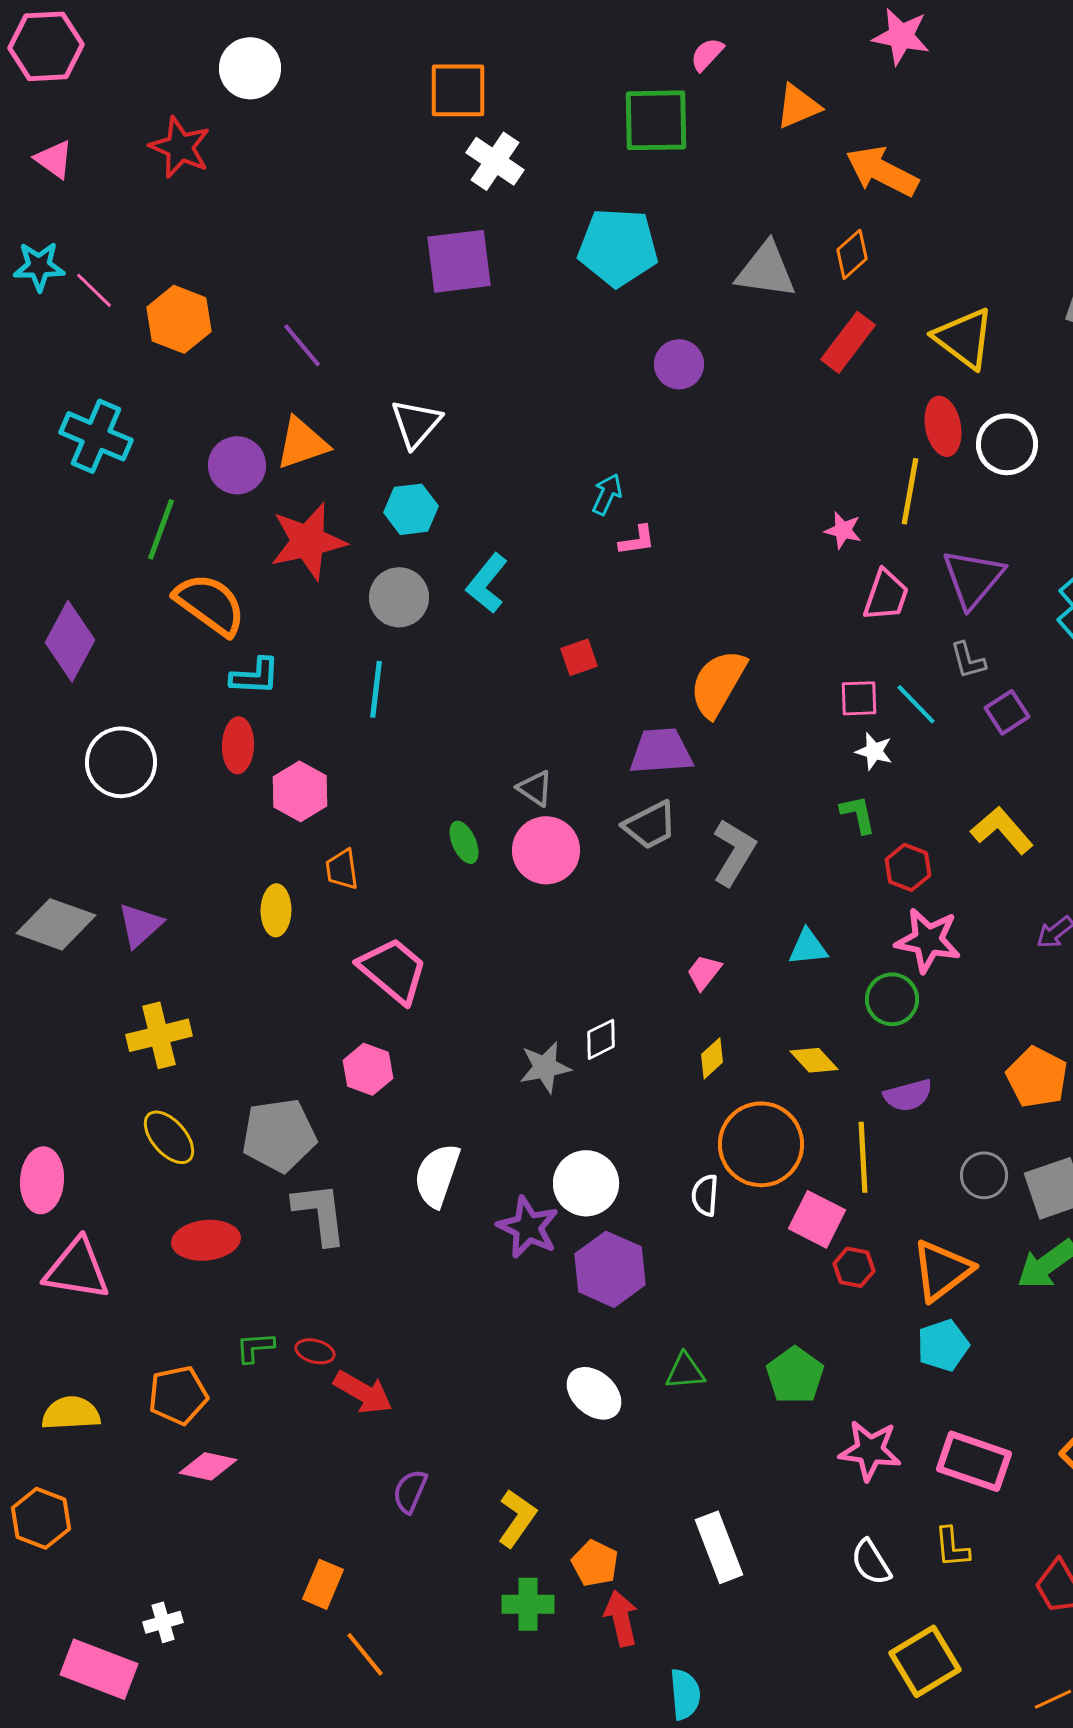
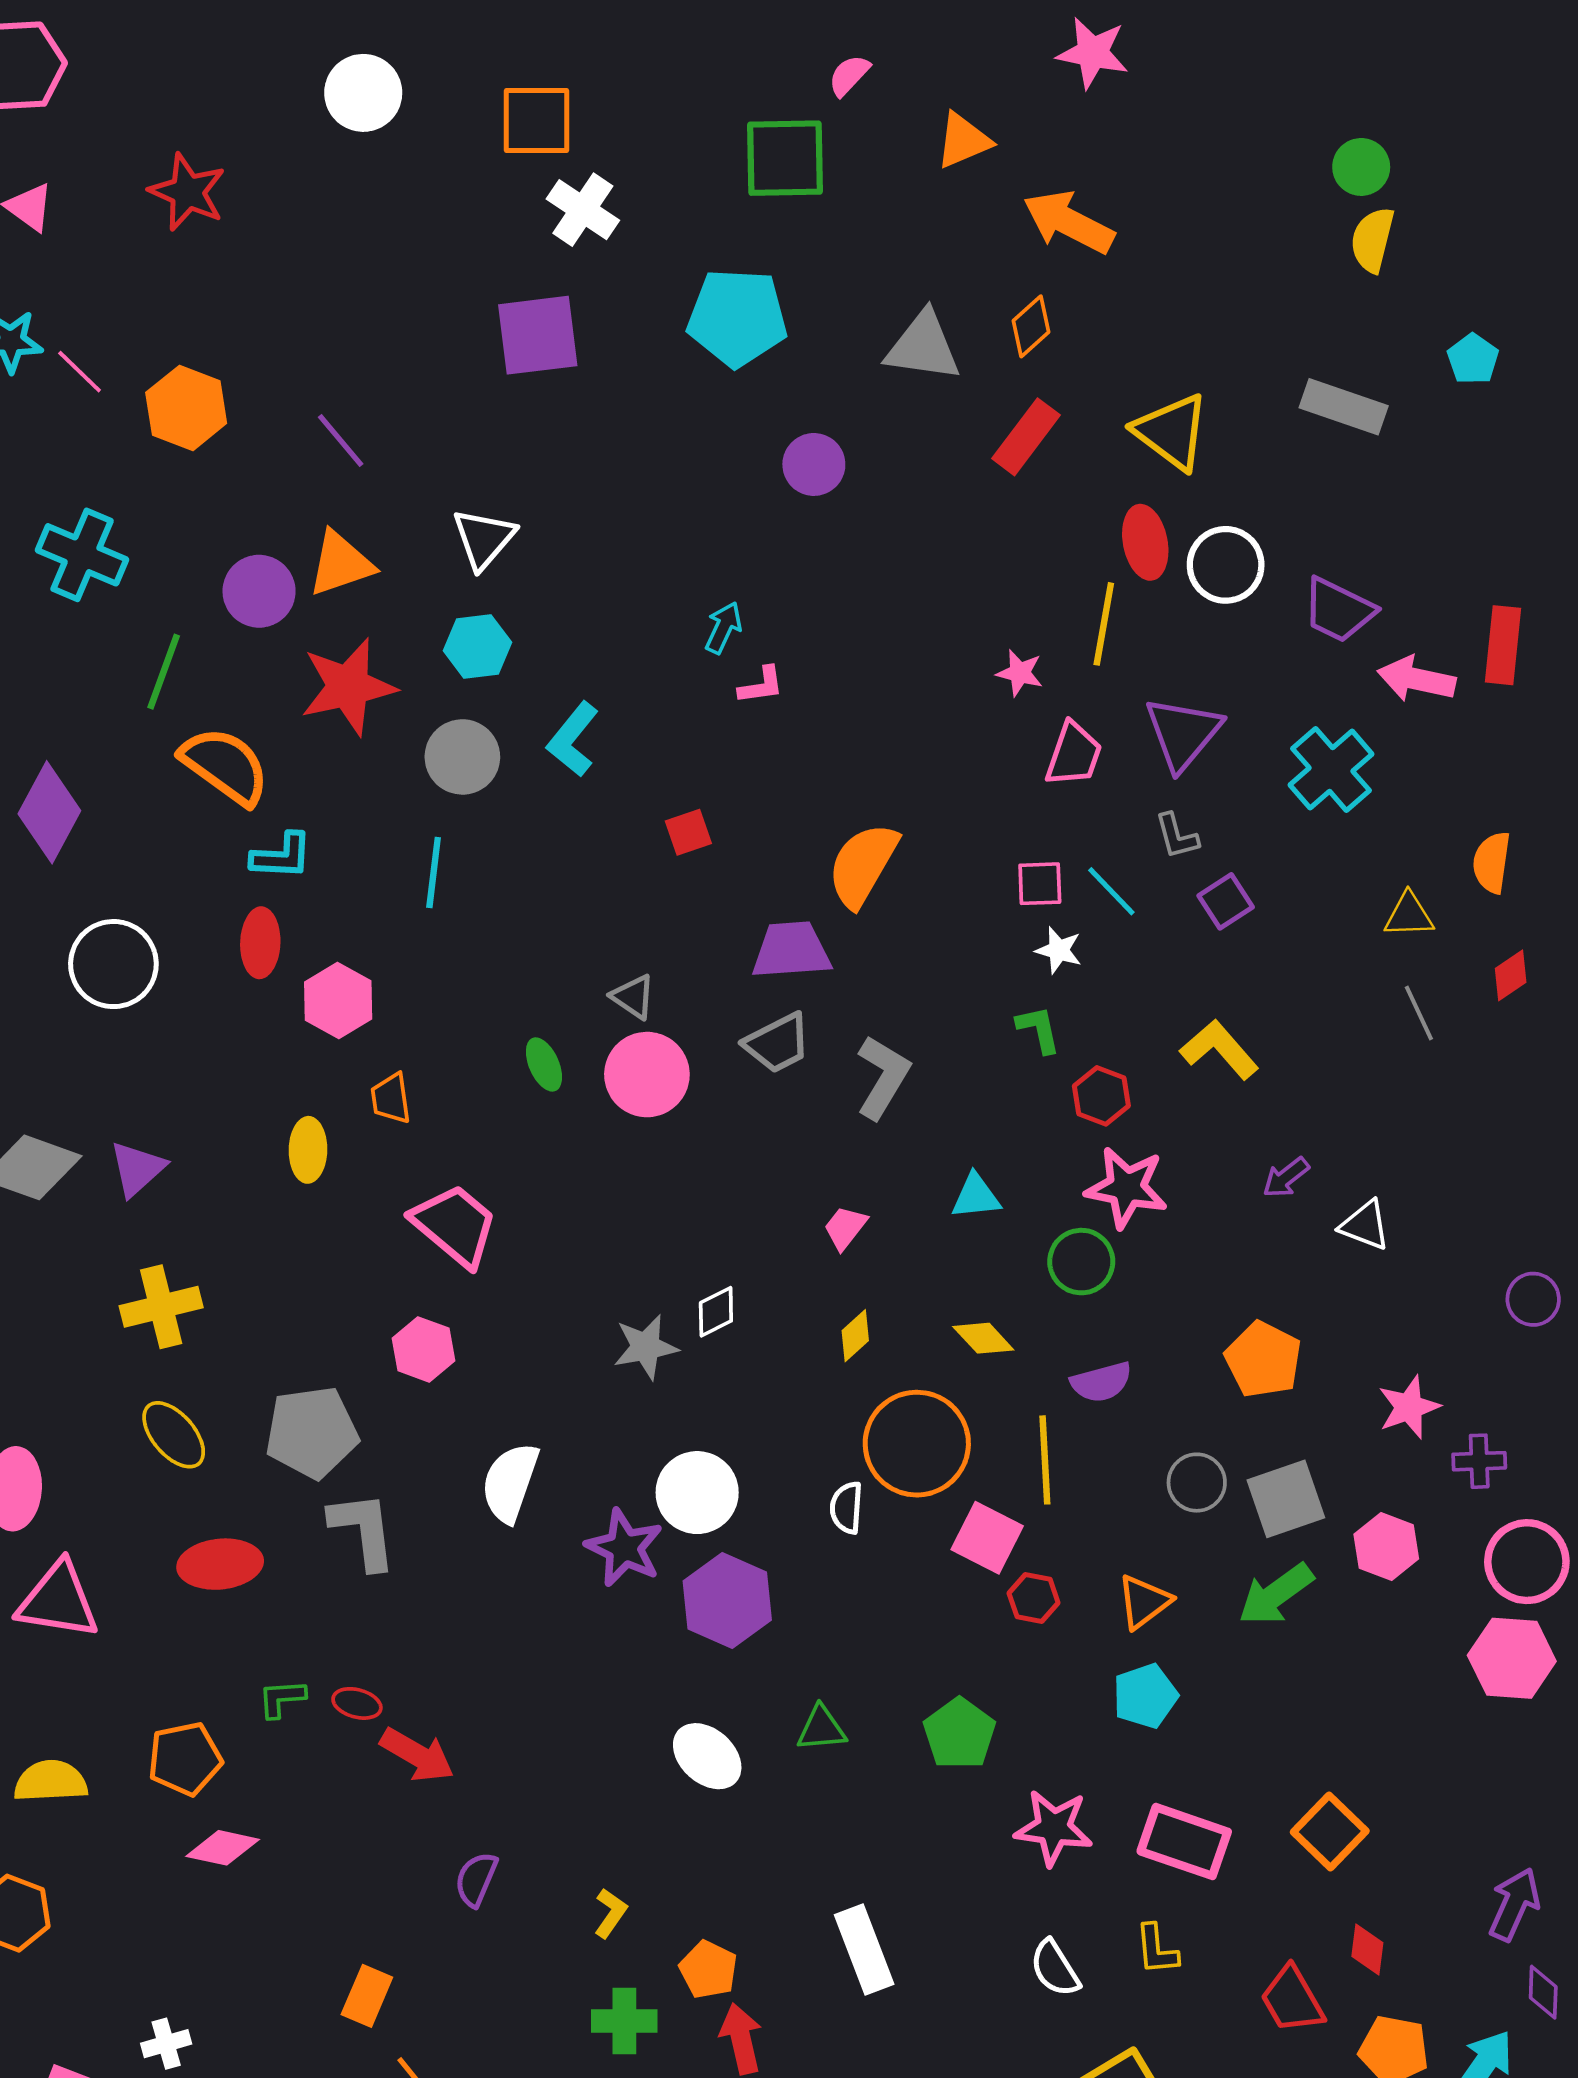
white circle: (250, 68) -> (363, 93), moved
orange triangle: (942, 1270) -> (1144, 1602), size x0.7
yellow L-shape: (517, 1518) -> (611, 1913), size x0.7

